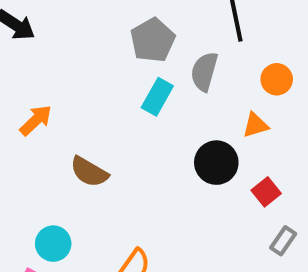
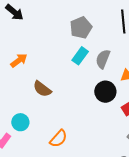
gray semicircle: (204, 72) -> (103, 59), moved

